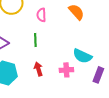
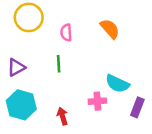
red arrow: (38, 69) -> (62, 116), moved

